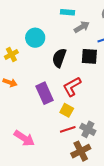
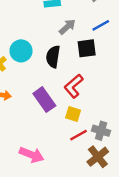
gray arrow: (82, 27) -> (67, 27), moved
cyan circle: (35, 38) -> (21, 51), moved

